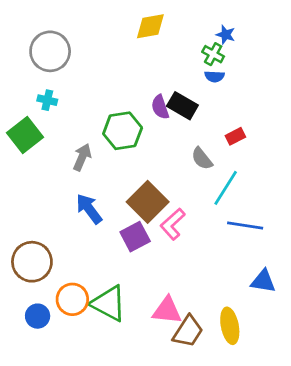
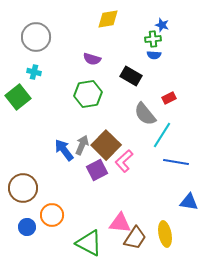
green cross: (213, 54) -> (153, 39), turned -35
purple semicircle: (160, 107) -> (92, 59), moved, turned -54
gray arrow: (82, 157) -> (82, 145), moved
gray semicircle: (202, 159) -> (145, 114), size x1.4
green triangle: (109, 304) -> (89, 243), moved

